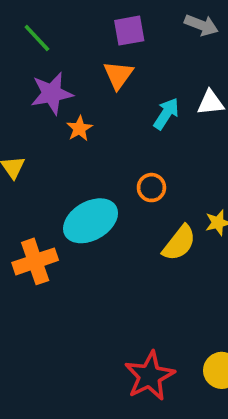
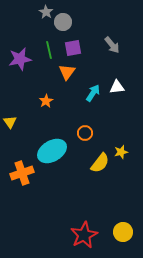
gray arrow: (201, 25) -> (112, 45), turned 30
green line: (37, 38) -> (49, 50), moved, turned 30
purple star: (52, 93) -> (20, 59), moved

